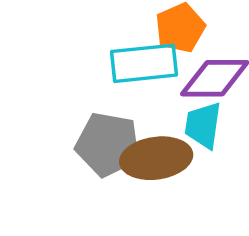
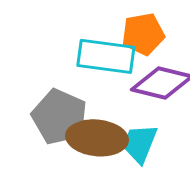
cyan trapezoid: (203, 125) -> (140, 144), moved

